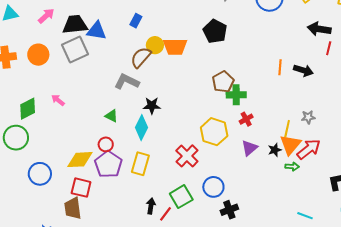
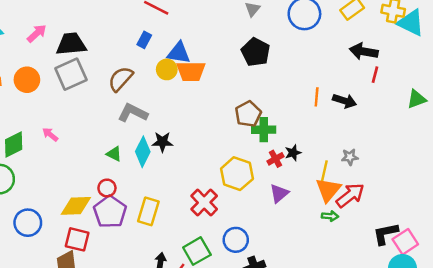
blue triangle: (97, 31) -> (179, 53), moved
black pentagon: (215, 31) -> (256, 52), moved
brown semicircle: (141, 57) -> (121, 79), moved
cyan diamond: (141, 128) -> (143, 152), moved
black star: (275, 150) -> (293, 153), moved

